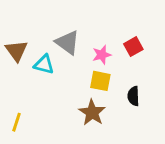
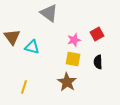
gray triangle: (67, 42) -> (49, 13), moved
black semicircle: (133, 96) -> (98, 62), moved
yellow line: (16, 122) -> (24, 87), moved

